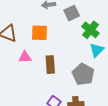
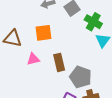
gray pentagon: (83, 74) -> (81, 77), moved

